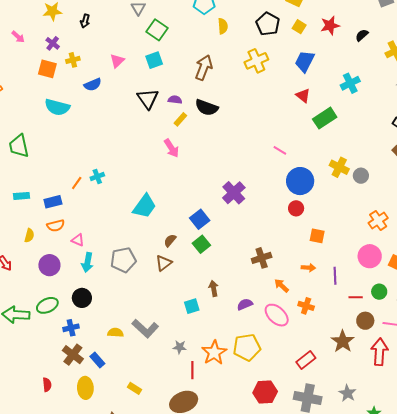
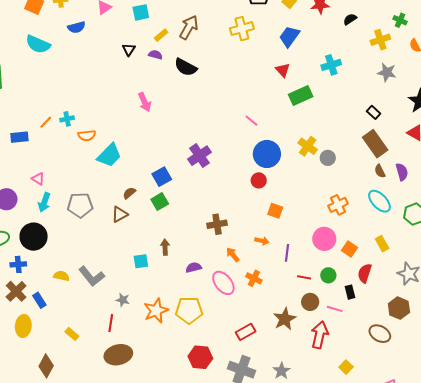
black triangle: (148, 99) -> (129, 50), size x0.6
yellow rectangle: (180, 119) -> (161, 35), moved
orange semicircle: (56, 226) -> (87, 135), moved
black circle: (82, 298) -> (34, 237), size x1.4
red line: (192, 370) -> (111, 323), moved

